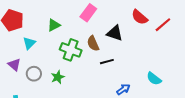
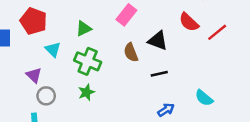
cyan triangle: (29, 43) -> (53, 49), turned -32
green cross: (71, 50) -> (88, 61), moved
black line: (107, 62) -> (159, 74), moved
gray circle: (34, 74) -> (46, 96), moved

